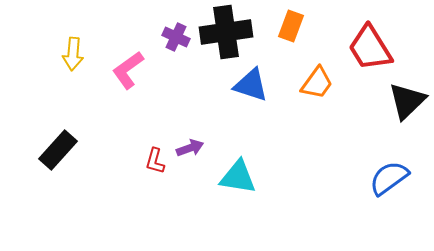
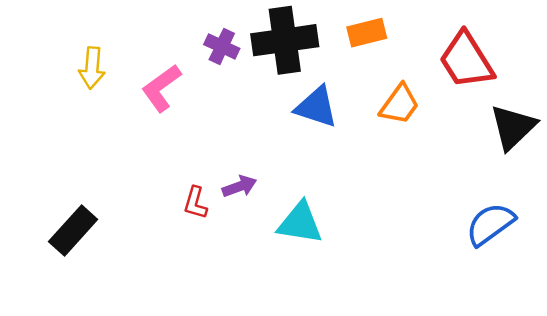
orange rectangle: (291, 26) -> (367, 33), turned 56
black rectangle: (58, 150) -> (73, 230), moved

